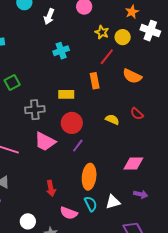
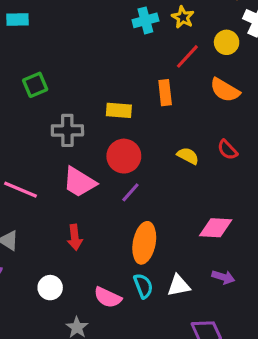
yellow circle: (123, 37) -> (227, 42), moved
cyan cross: (61, 51) -> (145, 20), moved
red arrow: (51, 188) -> (75, 237), moved
white circle: (28, 221) -> (50, 288), moved

